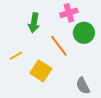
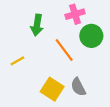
yellow square: (41, 71) -> (52, 89), moved
gray semicircle: (83, 86) -> (78, 87), moved

